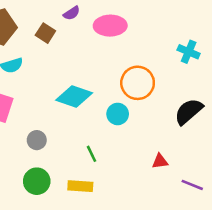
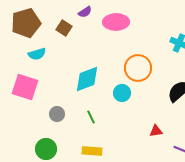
cyan diamond: (74, 97) -> (87, 79), turned -40
green line: (91, 154) -> (91, 117), moved
green circle: (37, 181) -> (46, 149), moved

